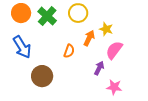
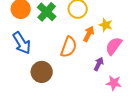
orange semicircle: (69, 51) -> (69, 47), size x1.5

